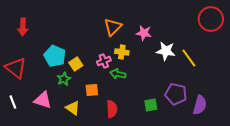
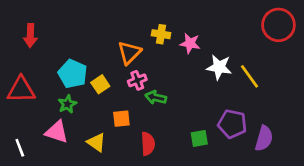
orange triangle: (113, 27) -> (129, 53), moved
yellow cross: (122, 52) -> (161, 34), moved
red triangle: (16, 68) -> (21, 90), turned -40
green star: (64, 79) -> (67, 104), moved
white line: (13, 102) -> (20, 148), moved

